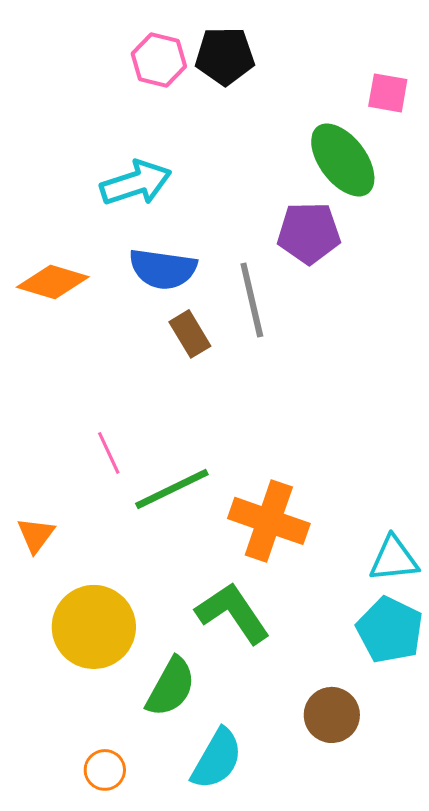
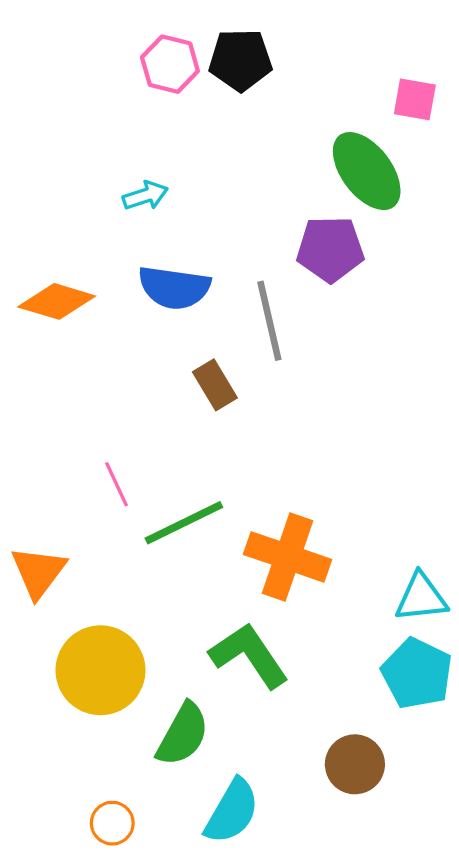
cyan arrow: (136, 183) -> (145, 196), size x0.6
brown rectangle: (190, 334) -> (215, 385), moved
orange triangle: (36, 535) -> (38, 572), size x1.4

